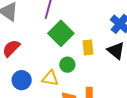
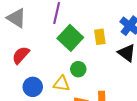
yellow rectangle: (88, 47) -> (100, 37), moved

